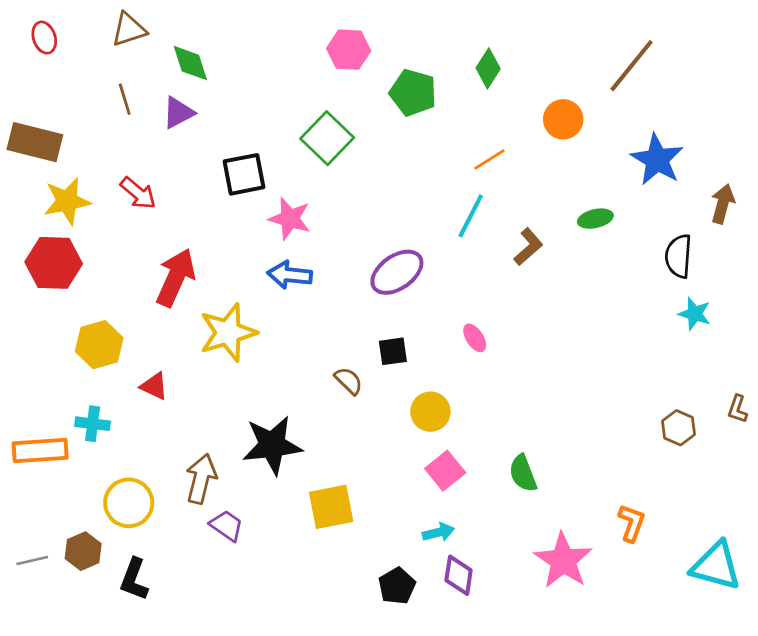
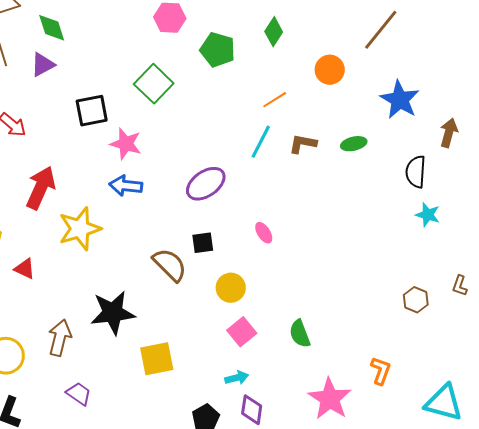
brown L-shape: (528, 247) -> (303, 144), moved, turned -128
brown semicircle: (349, 381) -> (170, 265), size x1.6
purple trapezoid: (227, 526) -> (79, 394), moved

